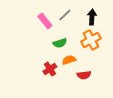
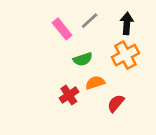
red semicircle: (84, 75) -> (116, 103), turned 136

